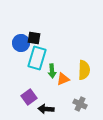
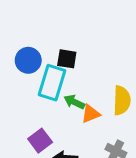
black square: (34, 38) -> (67, 59), moved
green arrow: (52, 71) -> (74, 102), turned 120

